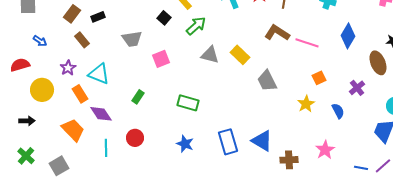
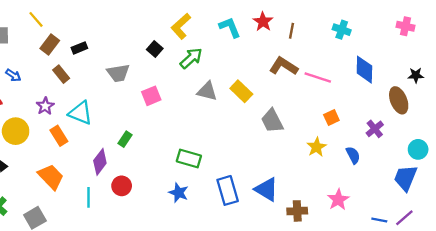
blue diamond: (348, 36) -> (364, 70), turned -30
green rectangle: (188, 103) -> (189, 159), moved
purple diamond: (101, 114) -> (100, 162), moved, turned 70

